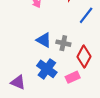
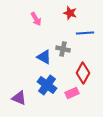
blue line: (86, 15) -> (85, 33), turned 48
gray cross: (63, 43) -> (63, 49), moved

